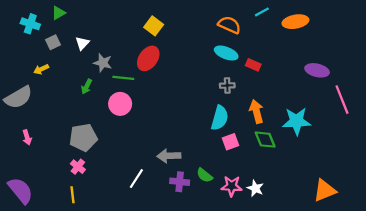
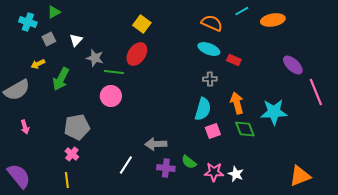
purple ellipse: (317, 70) -> (293, 65), turned 30
green arrow: (87, 87) -> (61, 79), moved, size x1.6

